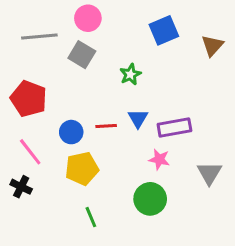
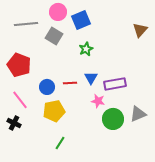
blue square: (164, 30) -> (81, 20), moved
pink star: (159, 159) -> (98, 101), moved
gray triangle: (209, 173) -> (138, 114), turned 36
green circle: (150, 199) -> (113, 119), moved
green line: (91, 217) -> (60, 143), turned 56

